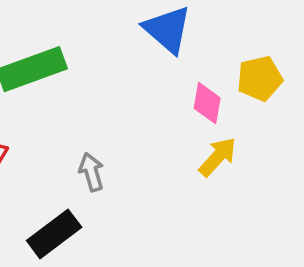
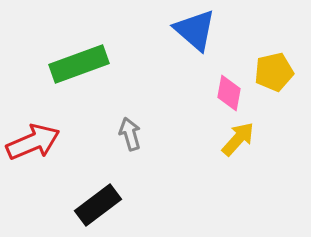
gray arrow: (91, 172) -> (130, 134), moved

